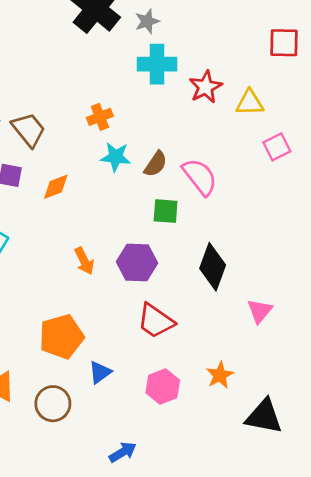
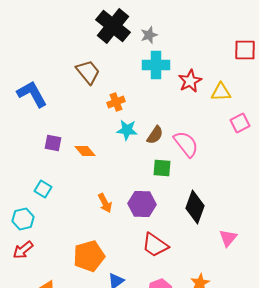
brown trapezoid: (29, 130) -> (88, 72), moved
orange diamond: (56, 187) -> (85, 151), turned 70

